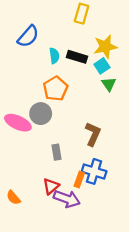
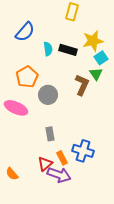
cyan square: (102, 66) -> (101, 58), moved
orange pentagon: (55, 89) -> (27, 77), moved
gray circle: (41, 114) -> (48, 95), moved
brown L-shape: (93, 134) -> (82, 85), moved
orange rectangle: (79, 179) -> (62, 158), moved, turned -48

